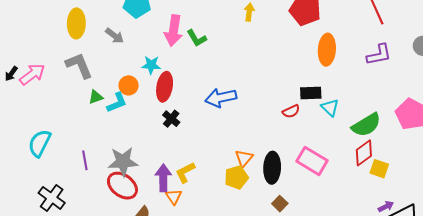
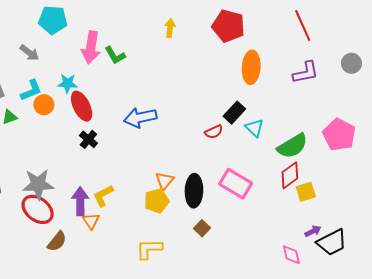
red ellipse: (165, 87) -> (82, 106), turned -36
black rectangle: (311, 93) -> (234, 113), turned -45
cyan L-shape: (117, 103) -> (31, 90), moved
yellow square: (379, 169) -> (306, 192), turned -36

